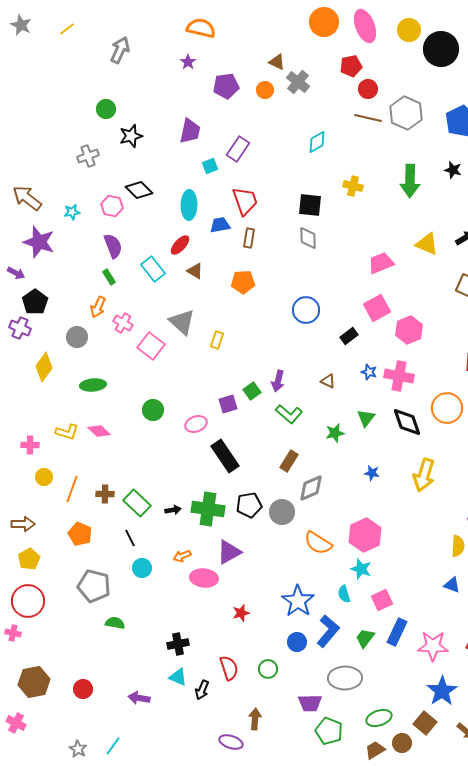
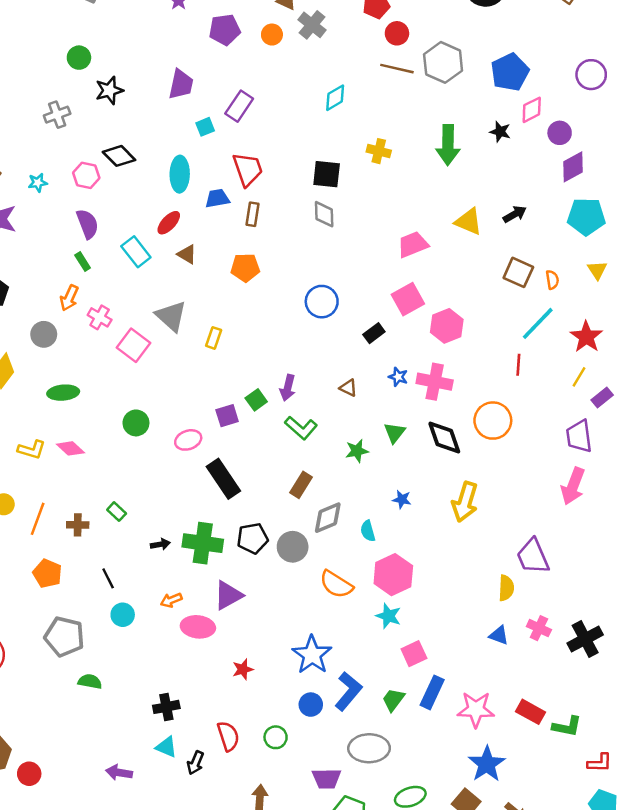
green rectangle: (137, 503) -> (117, 512), moved, size x0.6
cyan semicircle: (344, 594) -> (368, 531), moved
red circle: (83, 689) -> (29, 774), moved

